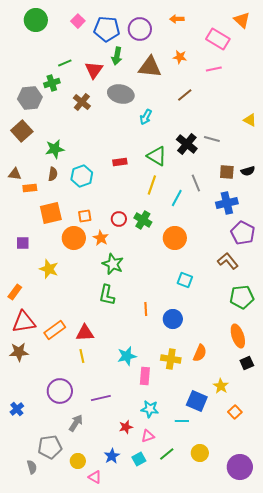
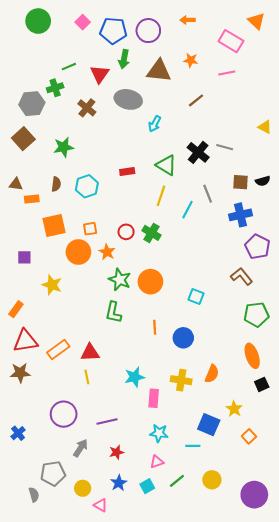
green star: (55, 149) -> (64, 147), moved
orange circle: (175, 238) -> (150, 282), moved
red star: (126, 427) -> (117, 452), moved

